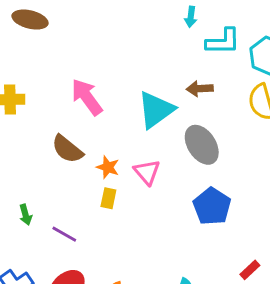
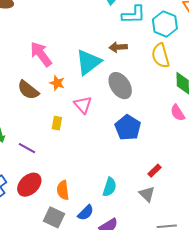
orange star: (108, 167) -> (57, 83), moved

